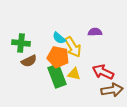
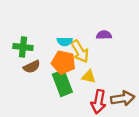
cyan semicircle: (59, 38) -> (65, 42), turned -40
red arrow: (103, 72) -> (99, 102), moved, turned -105
yellow triangle: (74, 74) -> (89, 77), moved

